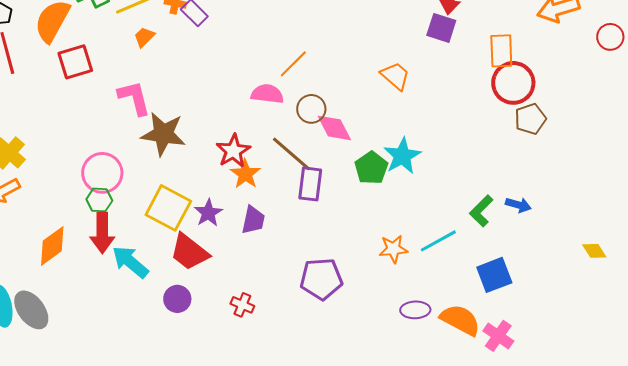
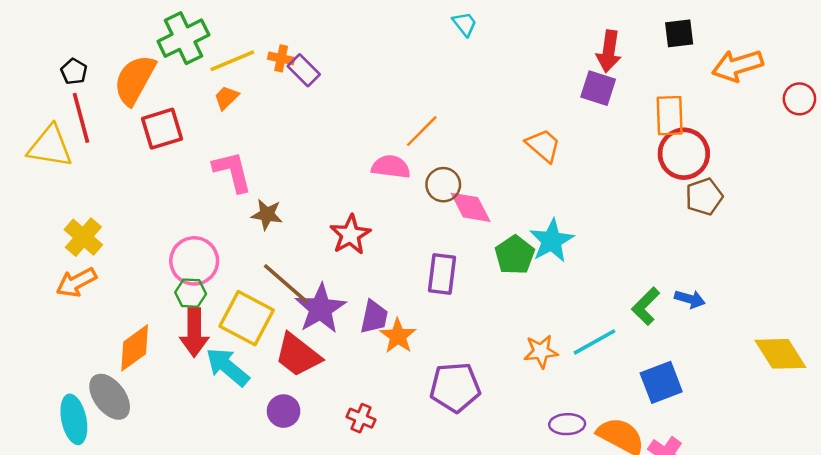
orange trapezoid: (144, 37) -> (226, 98), moved
brown star: (163, 134) -> (267, 214), size x0.6
brown line: (291, 154) -> (286, 284), moved
orange star: (245, 174) -> (398, 336), moved
yellow square: (168, 208) -> (247, 318), moved
purple star: (208, 213) -> (320, 309), size x1.5
yellow diamond: (594, 251) -> (780, 354), size x1.8
gray ellipse: (31, 310) -> (110, 397), moved

